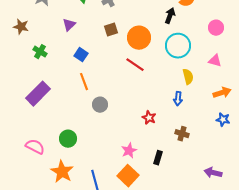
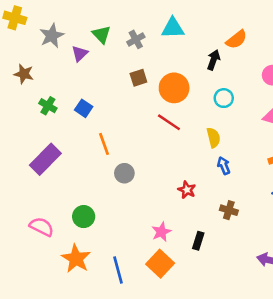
purple triangle: (69, 25) -> (80, 53), moved
cyan circle: (178, 46) -> (224, 98), size x0.6
blue square: (81, 55) -> (84, 108), moved
yellow semicircle: (188, 77) -> (214, 138), moved
blue arrow: (178, 99) -> (224, 166), turned 152

